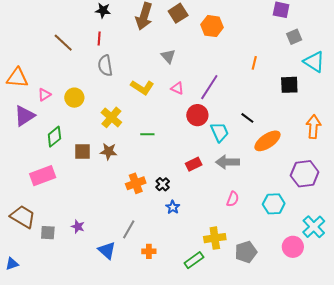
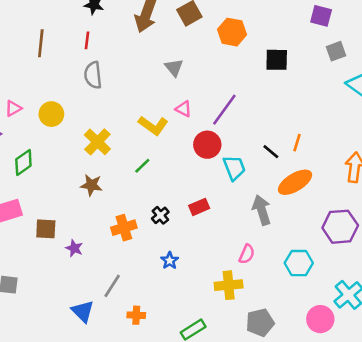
brown line: (63, 43) -> (41, 43), turned 50
orange line: (254, 63) -> (297, 143), moved
black square: (289, 85) -> (277, 60), moved
yellow L-shape: (142, 87) -> (153, 125), moved
green line: (147, 134) -> (142, 166), turned -48
brown square: (83, 152) -> (46, 229), moved
gray arrow: (228, 162) -> (262, 210), moved, turned 70
black cross: (163, 184) -> (160, 215), moved
purple star: (78, 227) -> (74, 248), moved
yellow cross: (215, 238) -> (229, 285), moved

